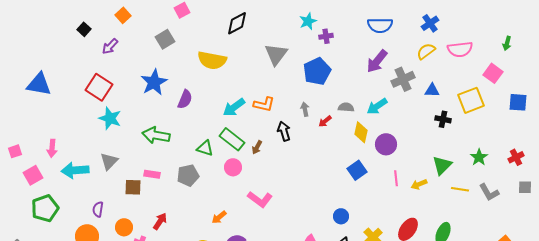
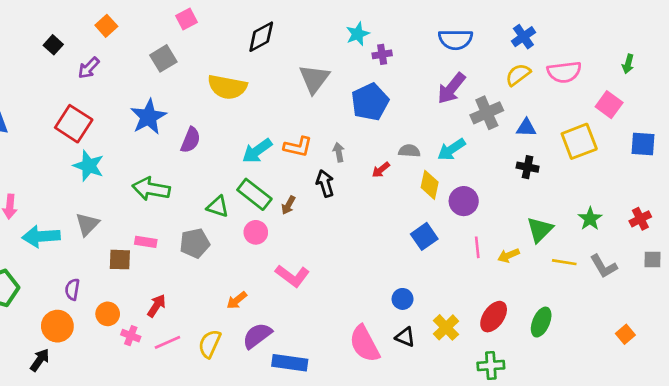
gray arrow: (305, 109) -> (339, 152), moved
black cross: (443, 119) -> (528, 167), moved

